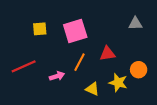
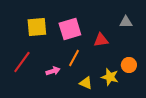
yellow square: (40, 29) -> (37, 27), size x1.5
red triangle: (107, 54) -> (101, 40), moved
red line: (24, 66) -> (22, 62), turned -30

